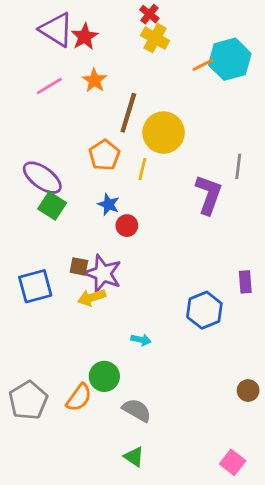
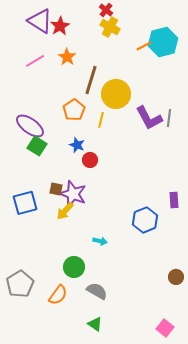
purple L-shape: (209, 195) -> (149, 118), moved, turned 132
yellow arrow: (92, 297) -> (65, 211), turned -30
orange semicircle: (79, 398) -> (58, 295), moved

